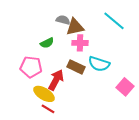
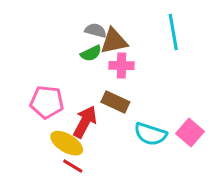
cyan line: (114, 21) -> (173, 32), turned 40
green semicircle: (47, 43) -> (91, 53), moved
cyan semicircle: (99, 64) -> (150, 134), moved

